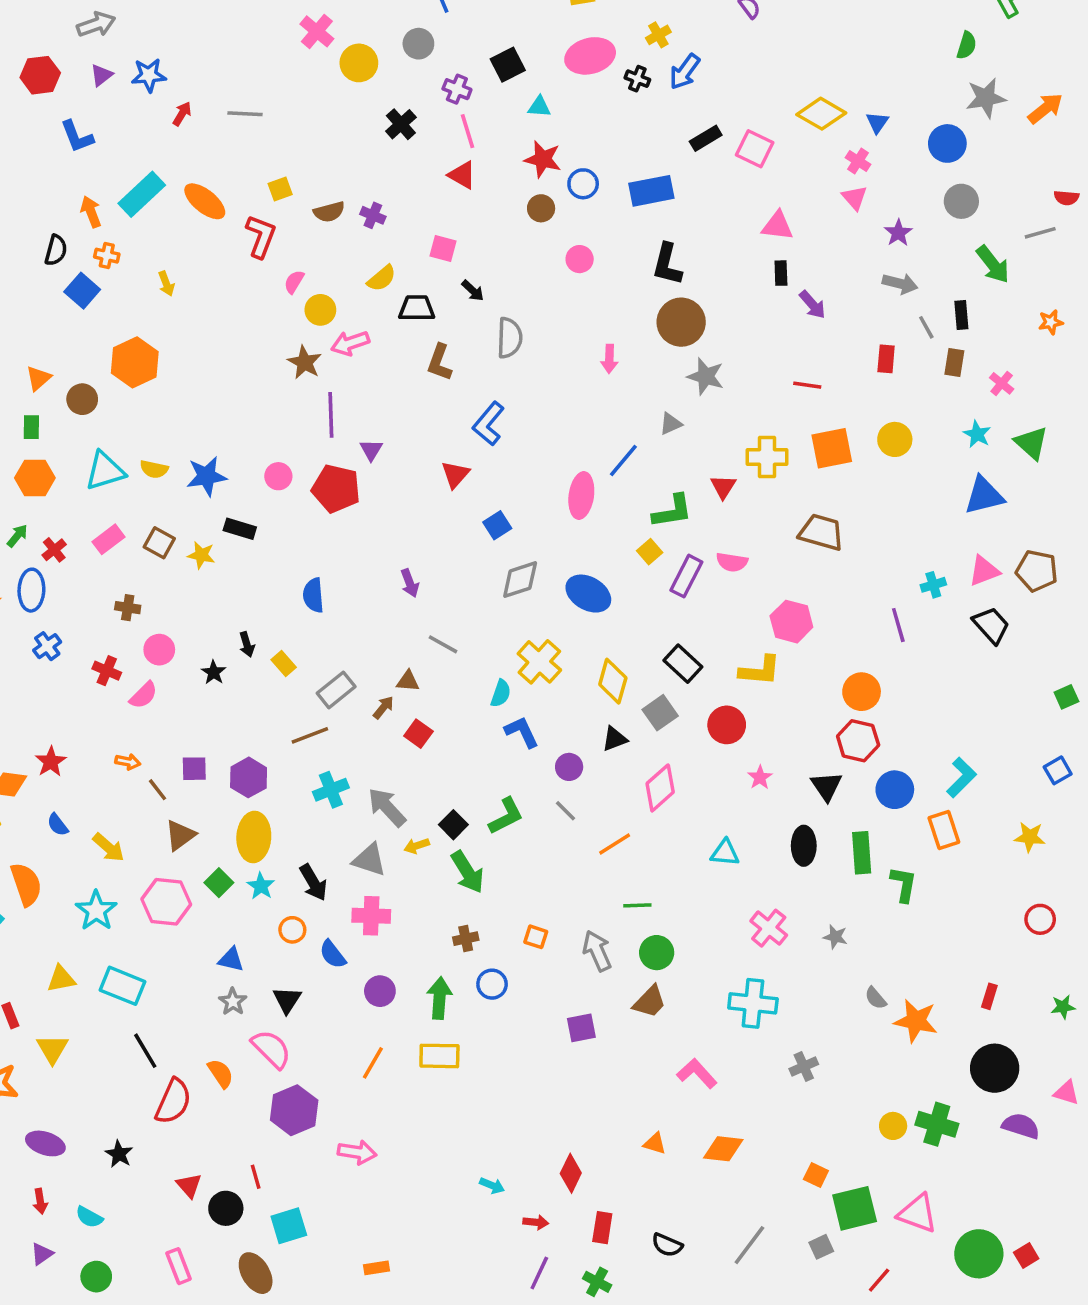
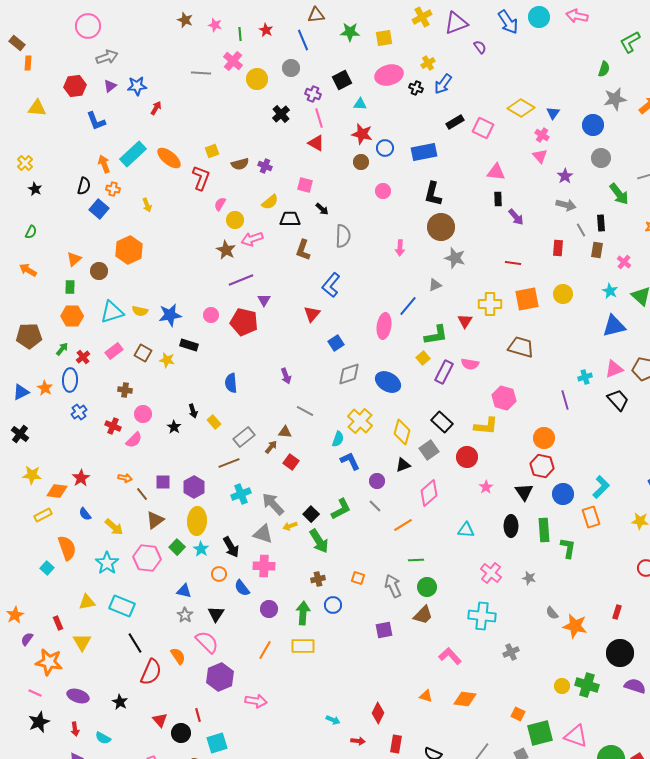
gray line: (245, 114) -> (201, 73), moved
purple line: (331, 415) -> (241, 280), turned 70

